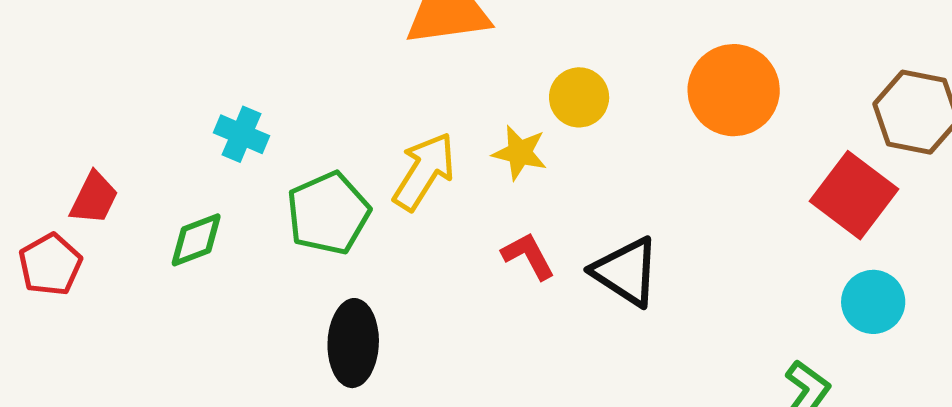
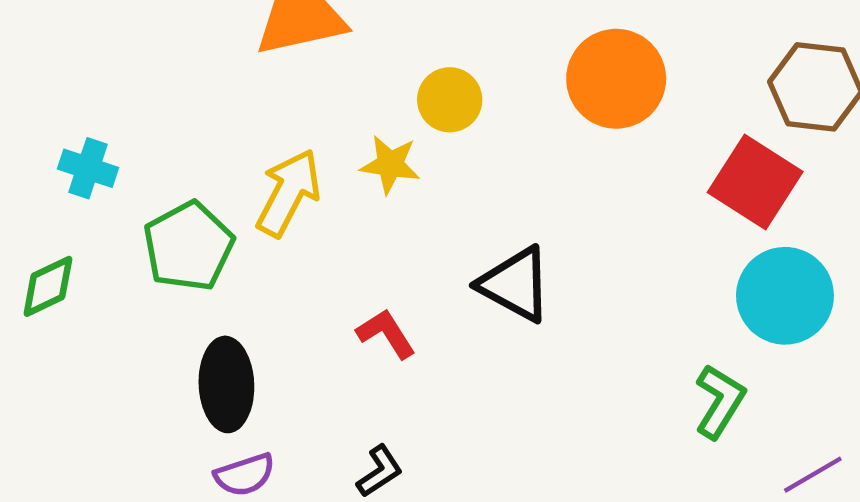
red L-shape: (528, 256) -> (386, 334), moved
cyan circle: (873, 302) -> (785, 296), size x1.4

